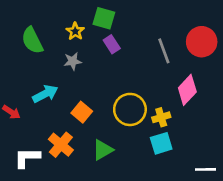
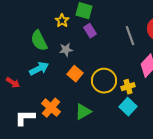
green semicircle: (32, 40) -> (39, 41), moved
gray star: (73, 61) -> (66, 50), moved
orange square: (82, 112) -> (75, 74), moved
cyan square: (161, 143) -> (128, 107), turned -30

